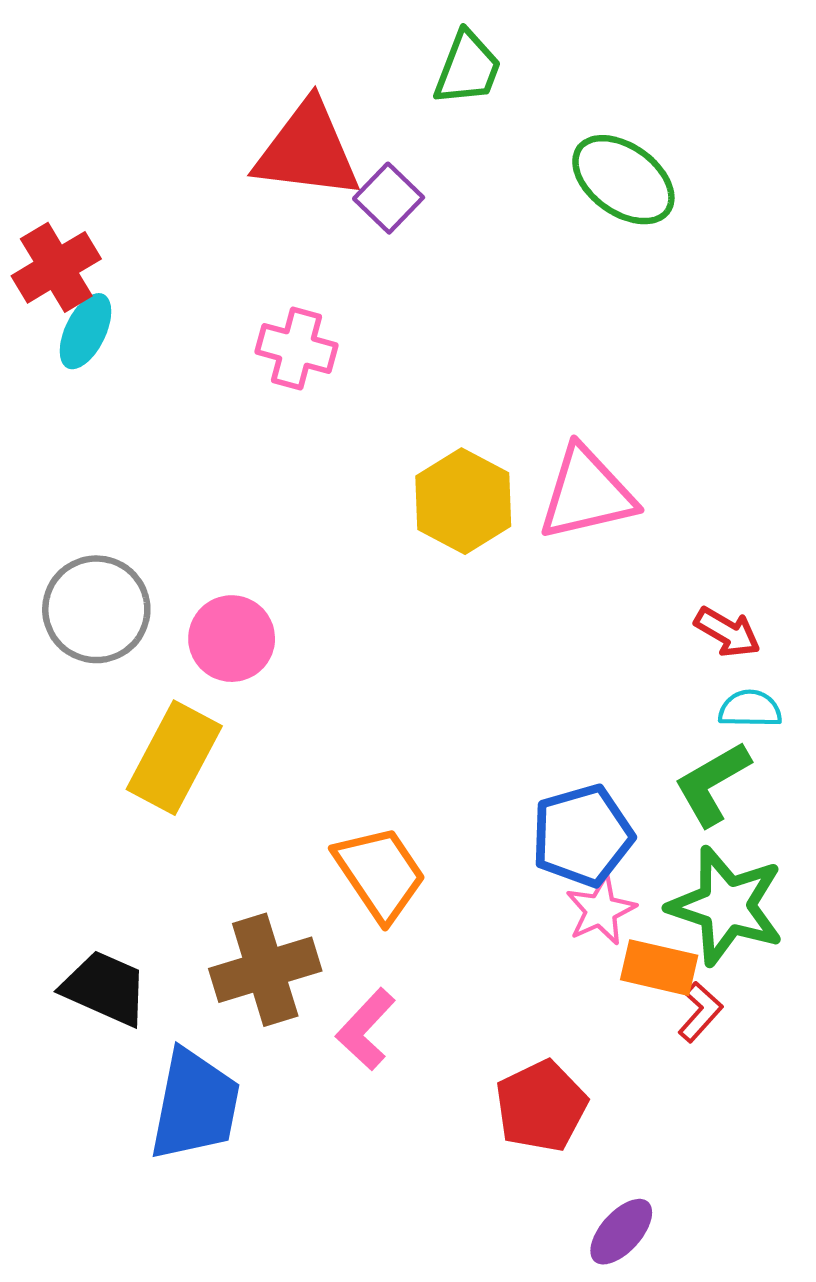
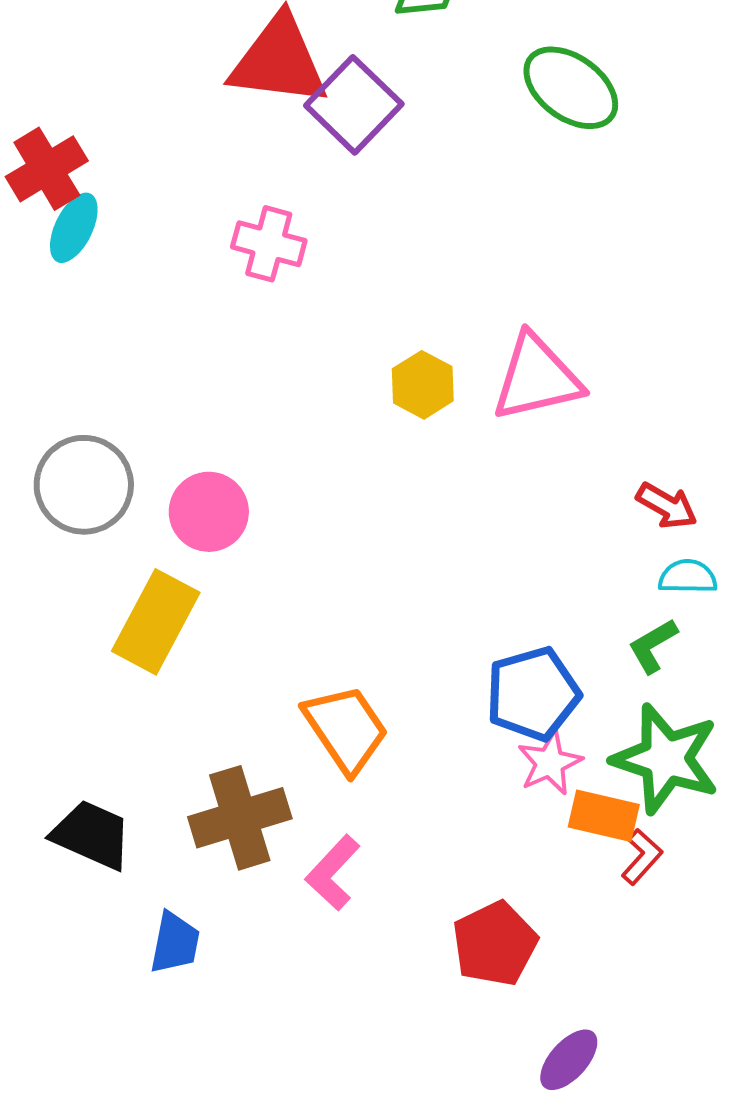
purple square: (389, 198) -> (354, 105), size x1.5
yellow hexagon: (463, 501) -> (423, 385), size x0.7
green L-shape: (712, 784) -> (653, 646), size x0.7
blue trapezoid: (195, 1105) -> (175, 943), size x0.6

